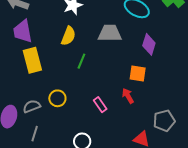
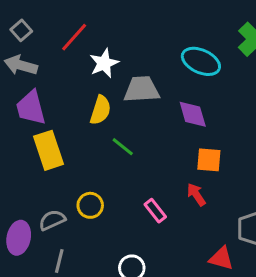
gray trapezoid: (110, 33) -> (142, 89), moved
purple diamond: (149, 44) -> (193, 114), moved, turned -30
green line: (81, 61) -> (123, 147), turned -70

